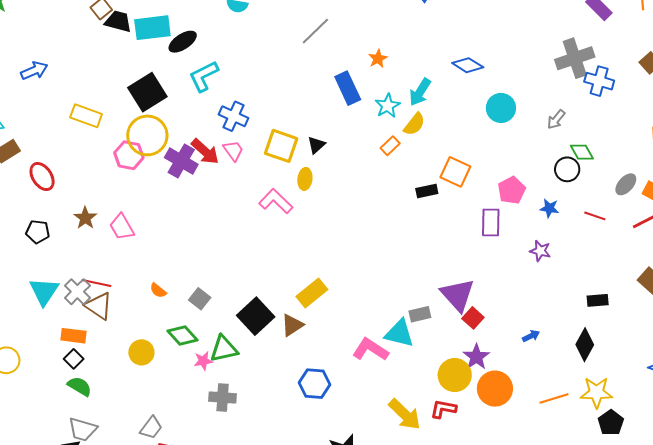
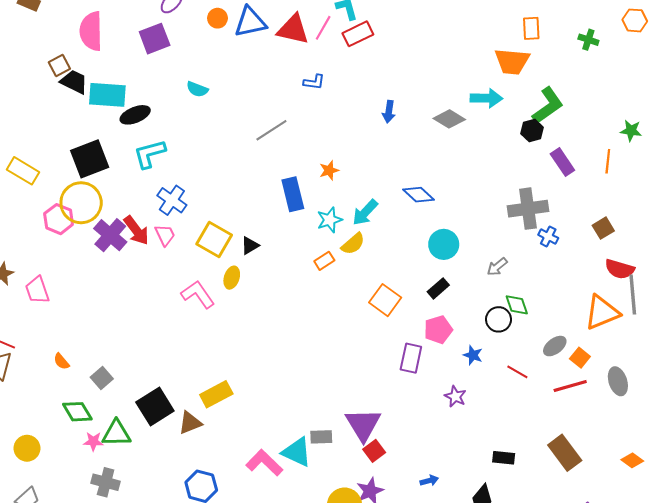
blue cross: (599, 81) -> (548, 236), size x0.7
black rectangle: (427, 191) -> (438, 288), moved, turned -40
yellow circle: (141, 352) -> (27, 448), moved

